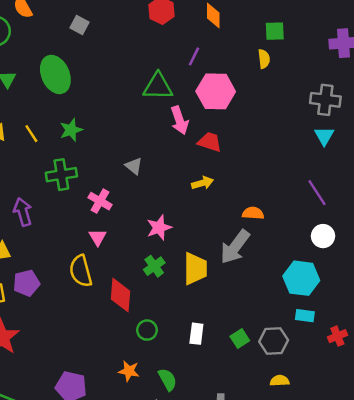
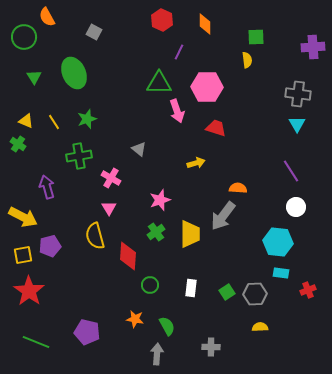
purple line: (194, 56) -> (179, 52), moved
red trapezoid: (210, 142) -> (216, 128), moved

